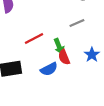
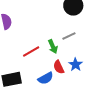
green arrow: (59, 46) -> (53, 46), moved
blue star: (92, 55) -> (76, 65), moved

